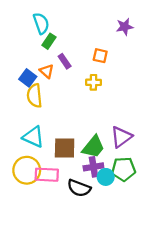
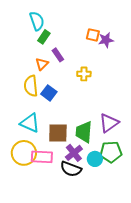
purple star: (125, 27) -> (106, 40), moved
orange square: (100, 56) -> (93, 35), moved
orange triangle: (47, 71) -> (42, 64), turned 32
blue square: (28, 78) -> (49, 93), moved
green trapezoid: (93, 147) -> (84, 132), turned 145
purple cross: (93, 167) -> (74, 153), moved, turned -30

